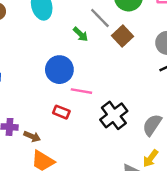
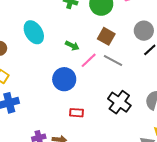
gray line: (100, 18) -> (113, 61), moved
pink line: (81, 91) -> (89, 60), moved, turned -36

